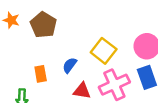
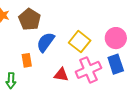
blue semicircle: (70, 65) -> (46, 42), moved, size x1.5

